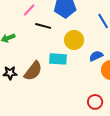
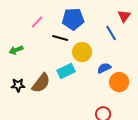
black line: (43, 26) -> (60, 38), moved
cyan rectangle: (58, 59) -> (66, 71), turned -30

